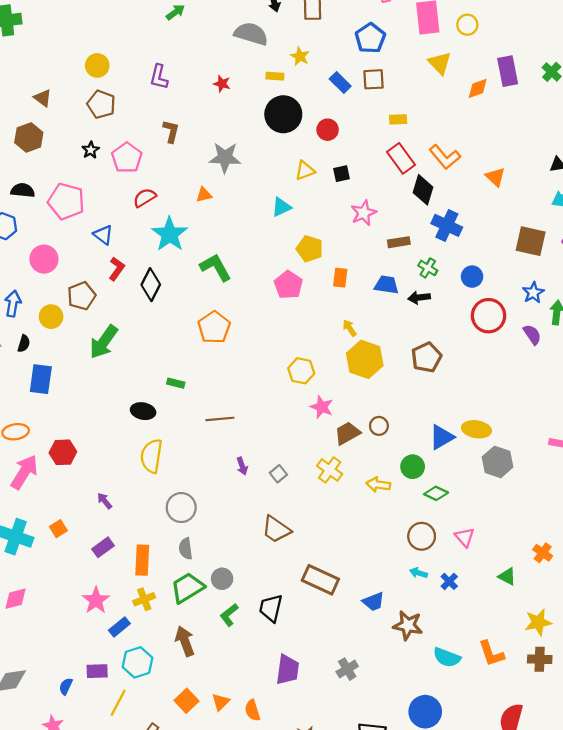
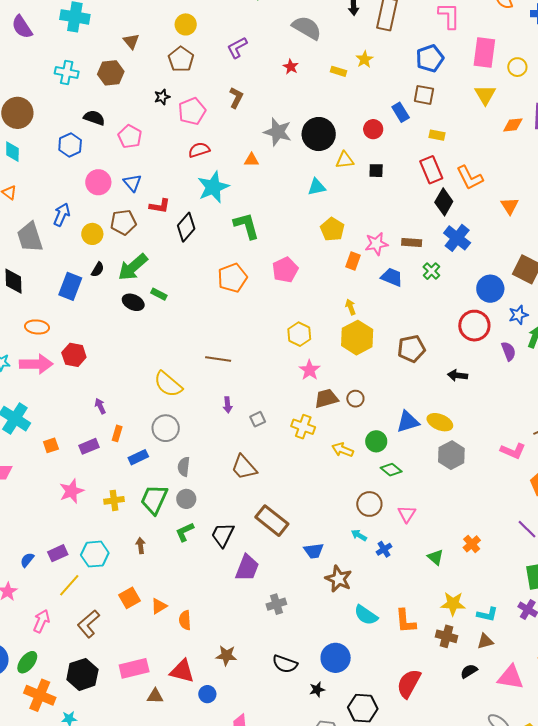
gray semicircle: (251, 34) -> (307, 28), moved
purple L-shape: (159, 77) -> (237, 47), turned 35
blue rectangle: (340, 83) -> (401, 112), moved
black circle: (283, 114) -> (319, 134), moved
pink pentagon: (66, 201) -> (130, 137), size x0.7
pink star: (364, 213) -> (376, 244), moved
blue triangle: (103, 235) -> (132, 183), moved
red L-shape: (117, 269) -> (160, 206), turned 50
blue circle: (472, 277) -> (490, 289), moved, size x1.4
pink pentagon: (288, 285) -> (285, 270), moved
black arrow: (419, 298) -> (458, 375), moved
black semicircle: (24, 344) -> (98, 269), moved
green rectangle: (176, 383) -> (159, 294), moved
black ellipse: (143, 411) -> (133, 302), moved
yellow semicircle: (151, 456) -> (168, 384), moved, turned -72
yellow cross: (330, 470) -> (303, 427), turned -30
pink arrow: (24, 472) -> (36, 364), turned 44
orange square: (58, 529) -> (51, 445), moved
gray semicircle: (186, 549) -> (184, 467), moved
orange rectangle: (142, 560) -> (117, 433), moved, size x0.6
green trapezoid: (187, 588) -> (154, 499), turned -48
blue rectangle: (119, 627) -> (138, 457), moved
brown arrow: (185, 641) -> (141, 546), size x0.6
purple trapezoid: (288, 670) -> (247, 568), moved
purple rectangle: (97, 671) -> (58, 553), turned -36

